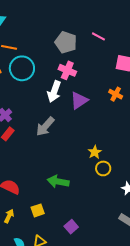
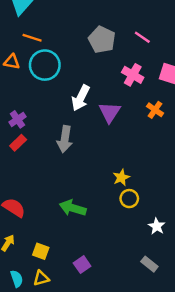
pink cross: (67, 70) -> (133, 75), moved
purple triangle: (79, 100) -> (110, 112), turned -30
gray arrow: (45, 126) -> (65, 139), turned -40
yellow square: (38, 210) -> (41, 251), moved, turned 32

